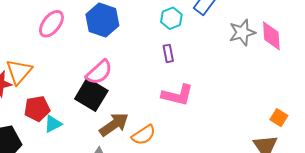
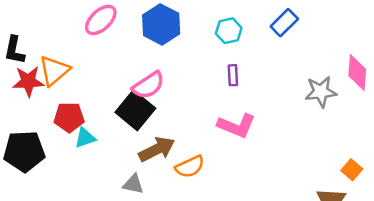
cyan hexagon: (171, 18) -> (229, 31), moved
gray star: (242, 32) -> (321, 92), moved

